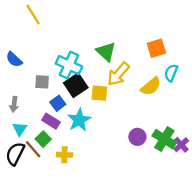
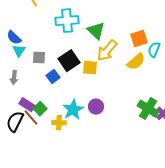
orange square: (156, 48) -> (139, 39), moved
cyan cross: (69, 65) -> (67, 21), moved, turned -30
cyan star: (79, 120) -> (73, 110), moved
purple rectangle: (51, 121) -> (27, 105), moved
cyan triangle: (20, 129) -> (19, 51), moved
purple circle: (137, 137) -> (96, 107), moved

